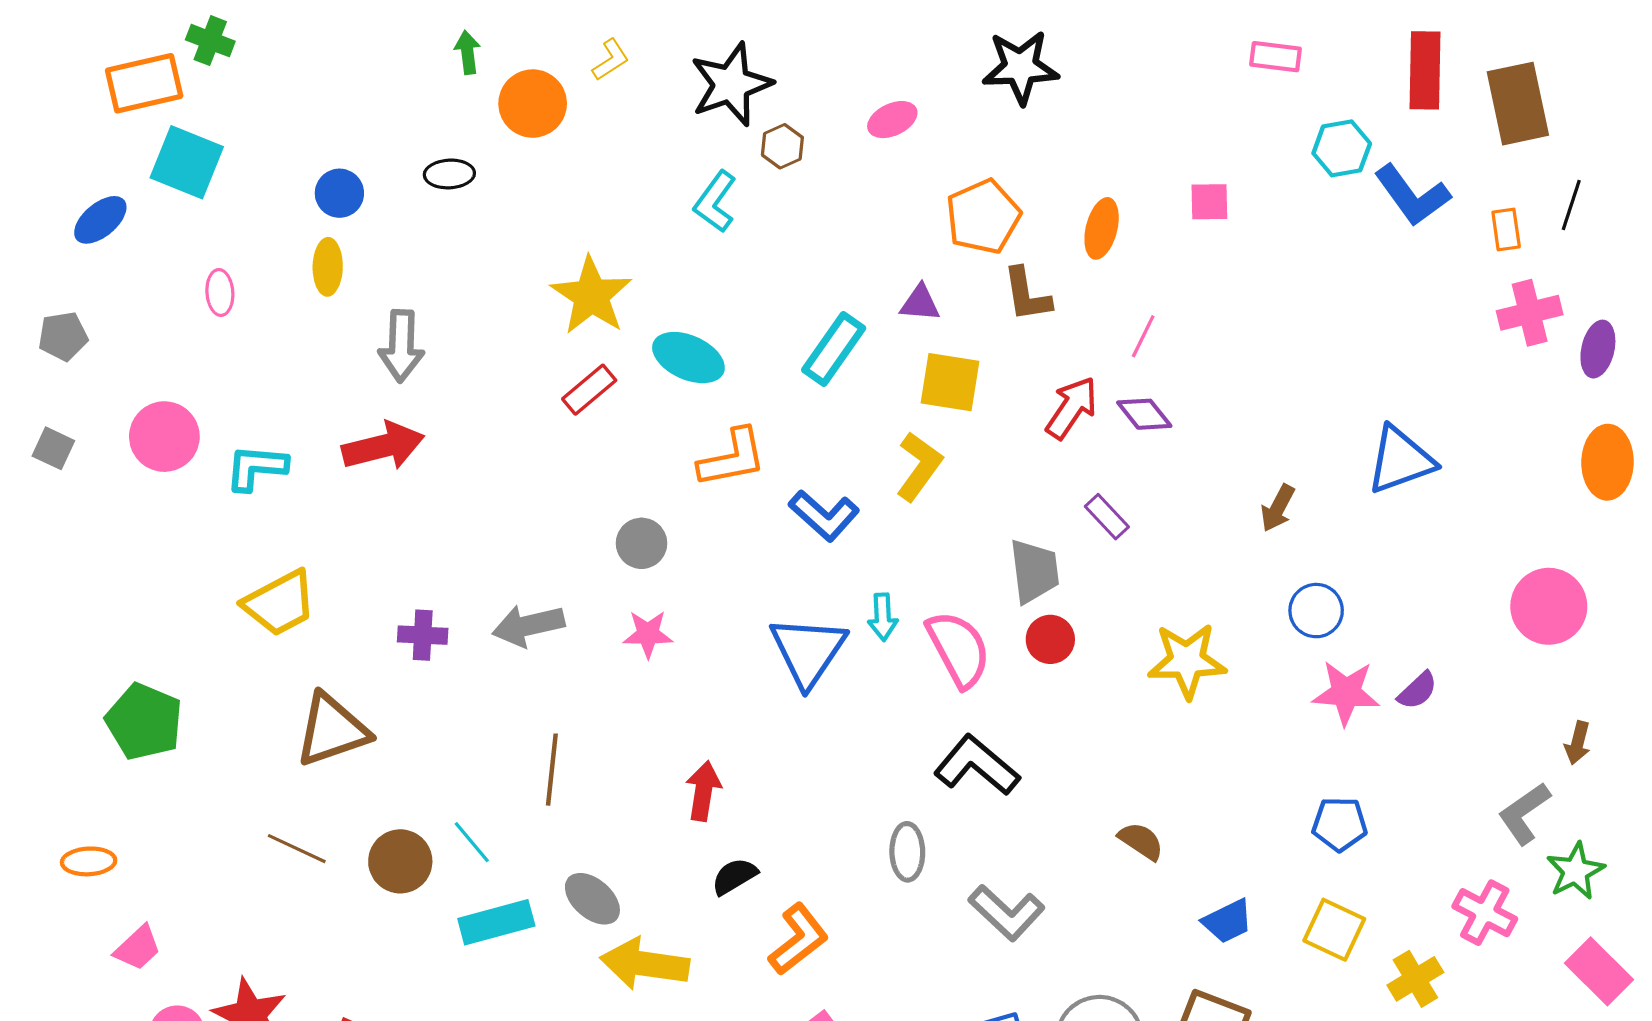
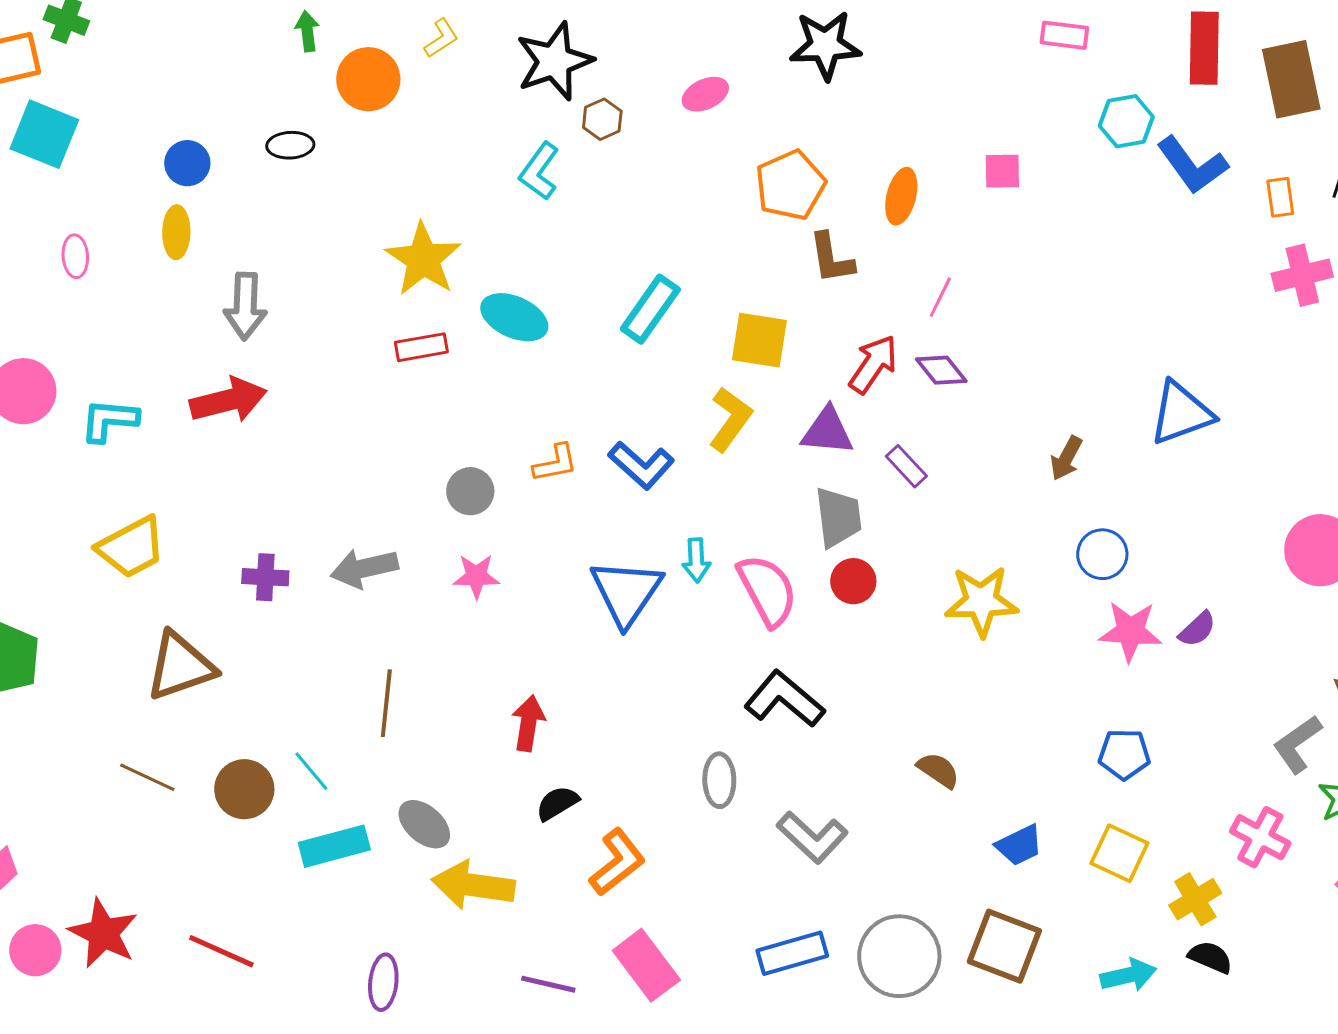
purple triangle: (920, 303) -> (827, 431), moved, size x1.4
red rectangle: (589, 390) -> (421, 347), turned 30
orange L-shape: (732, 458) -> (555, 463), moved, size x0.7

